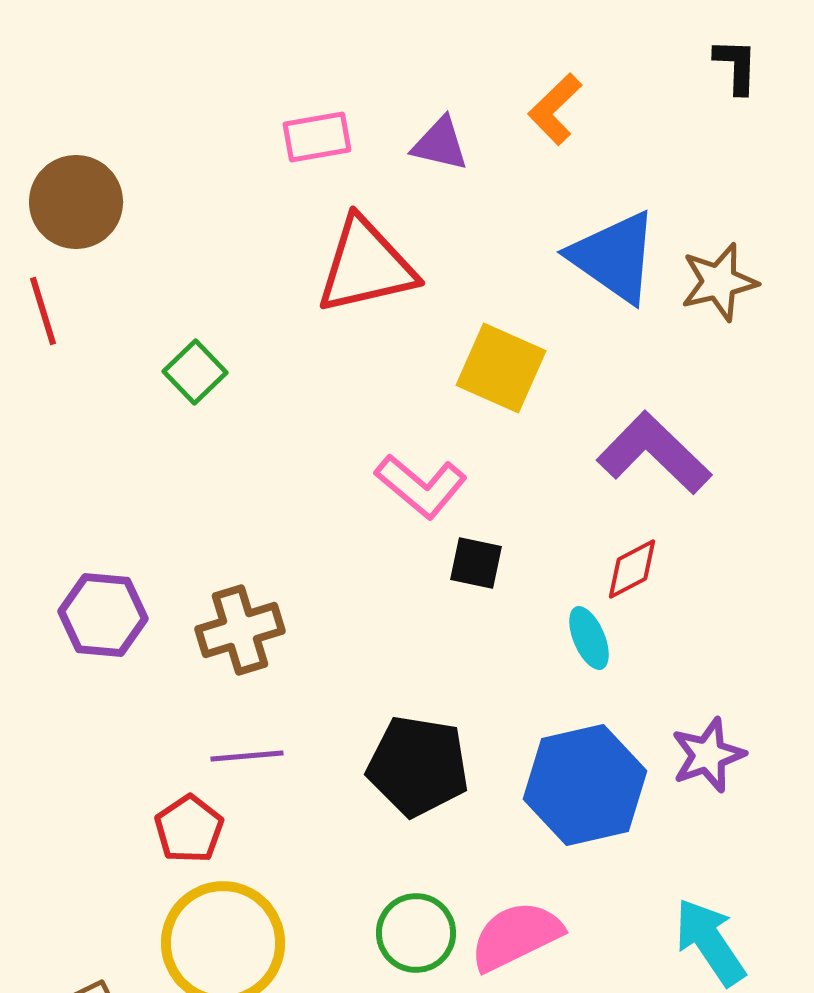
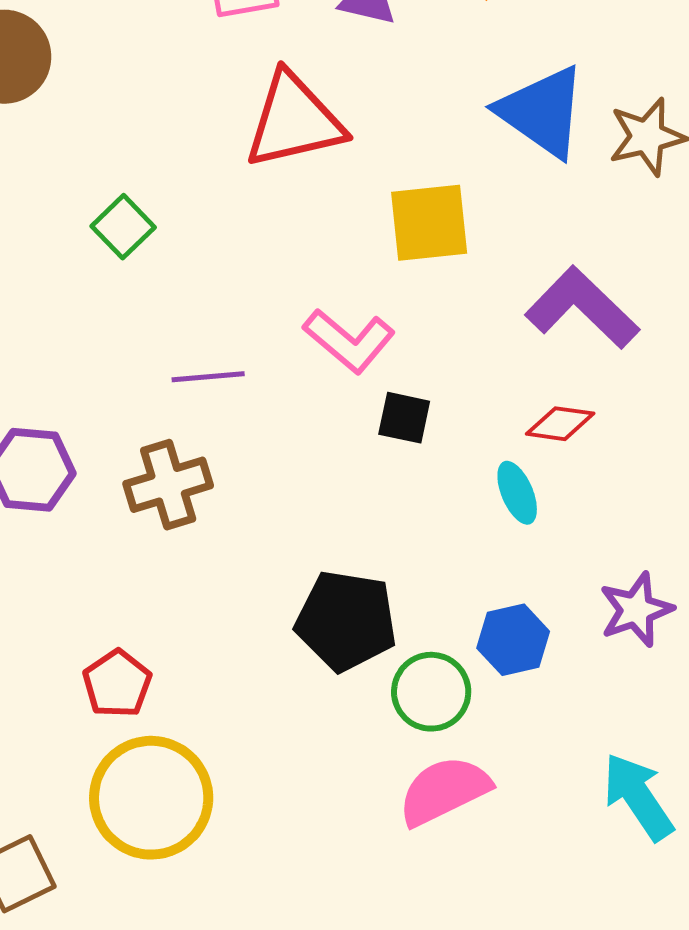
yellow square: (501, 368) -> (429, 223), turned -30
red diamond: (632, 569) -> (560, 424), turned 36
purple line: (247, 756) -> (208, 377), moved
blue hexagon: (585, 785) -> (513, 640), size x0.6
green circle: (416, 933) -> (431, 692), moved

